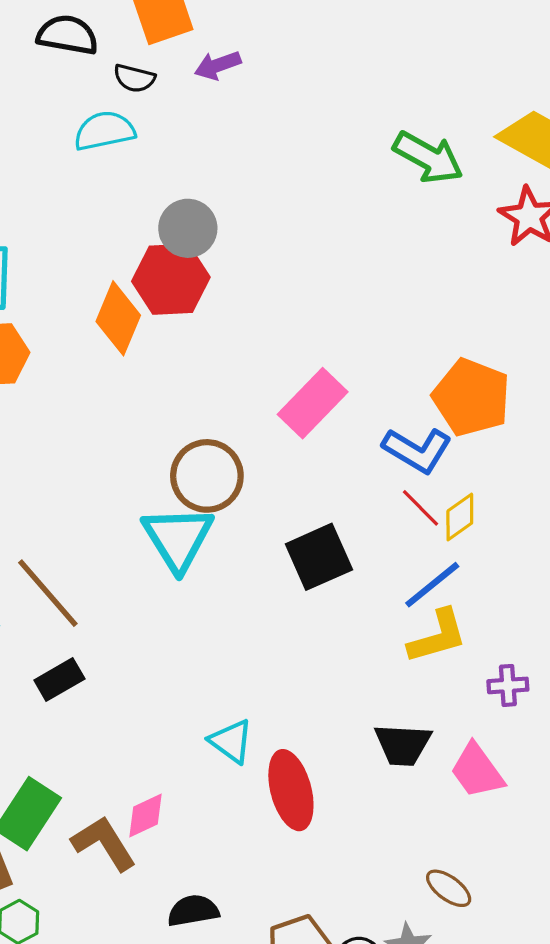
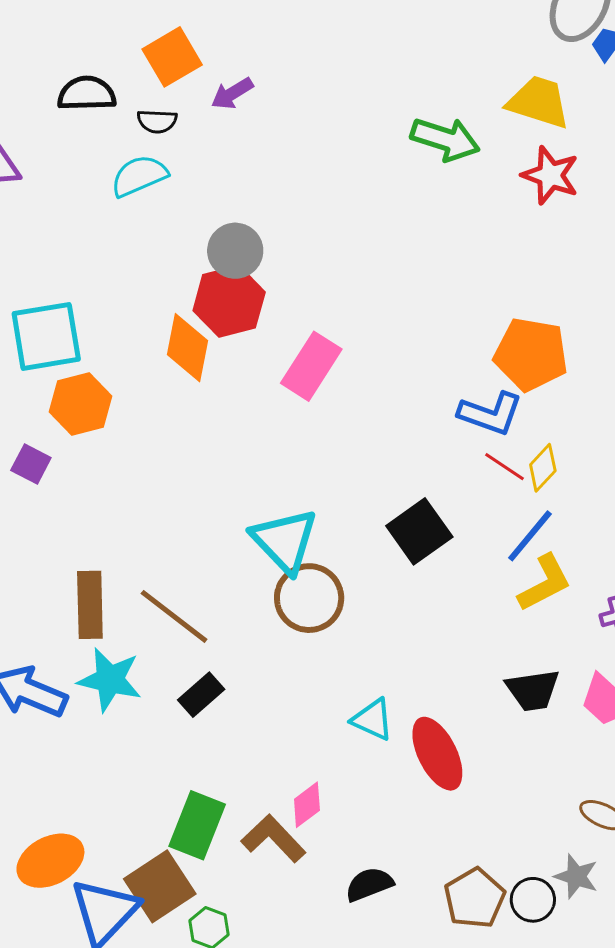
pink rectangle: (313, 403) -> (311, 366), moved
brown circle: (207, 476) -> (309, 598), moved

